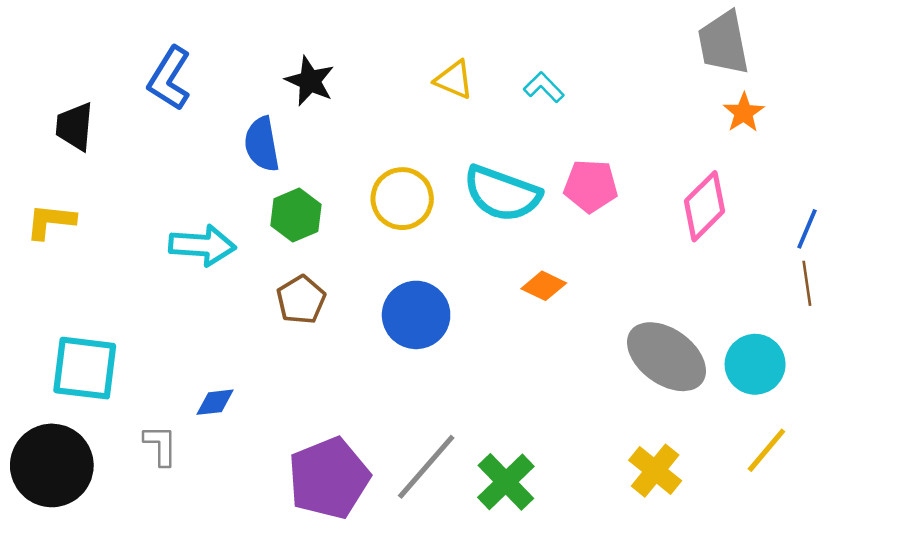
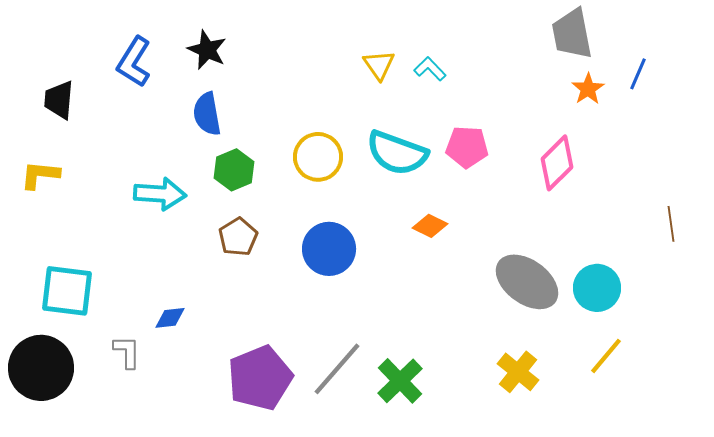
yellow triangle: (454, 80) -> (379, 65), moved, turned 32
black star: (310, 81) -> (207, 50), moved
blue line: (807, 229) -> (638, 74), moved
brown line: (807, 283) -> (671, 224), moved

